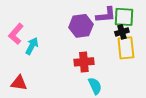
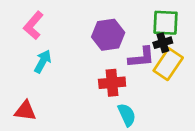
purple L-shape: (106, 15) -> (141, 57), moved
pink L-shape: (16, 34) -> (33, 25), moved
yellow rectangle: (126, 48) -> (168, 64), turned 40

